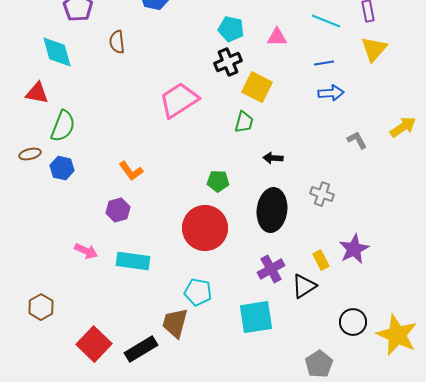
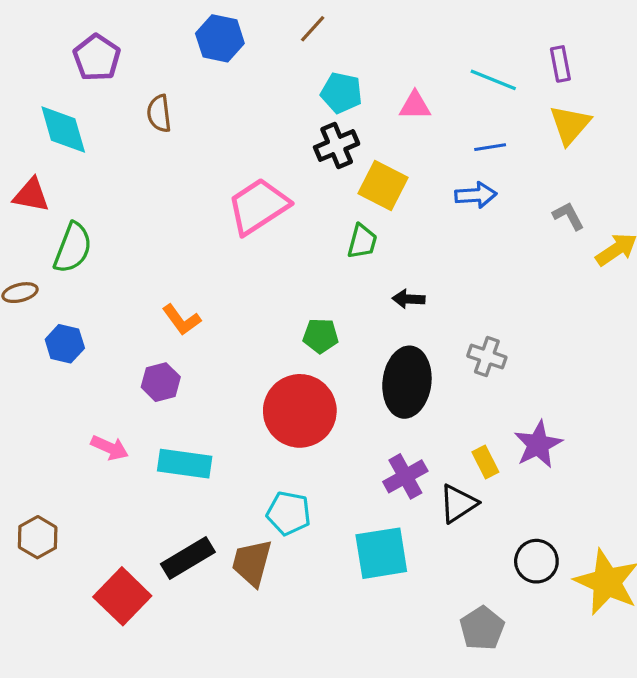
blue arrow: (331, 93) -> (476, 195), moved
gray L-shape: (357, 140) -> (568, 216), moved
blue hexagon: (62, 168) -> (65, 344), moved
black rectangle: (141, 349) -> (188, 558), moved

